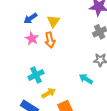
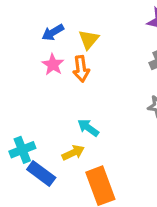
cyan cross: (36, 75) -> (22, 150), moved
cyan arrow: (86, 79) -> (88, 128), moved

